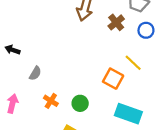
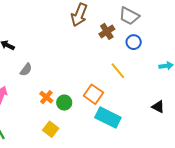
orange square: (113, 79) -> (93, 94), moved
orange cross: (51, 101) -> (46, 97), moved

